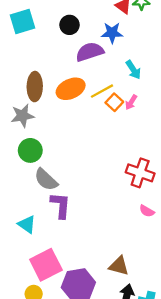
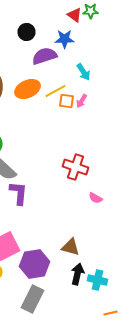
orange square: (114, 102) -> (66, 101), turned -35
red cross: (140, 173) -> (76, 167), moved

